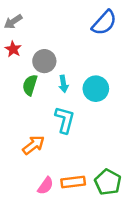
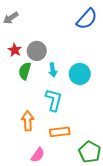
red star: (13, 49) -> (15, 50), moved
orange arrow: (34, 145) -> (28, 121), turned -54
orange rectangle: (73, 182) -> (60, 132), moved

